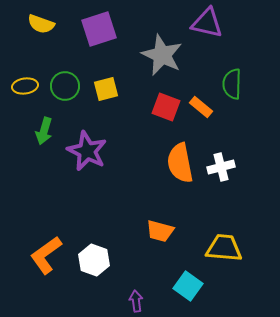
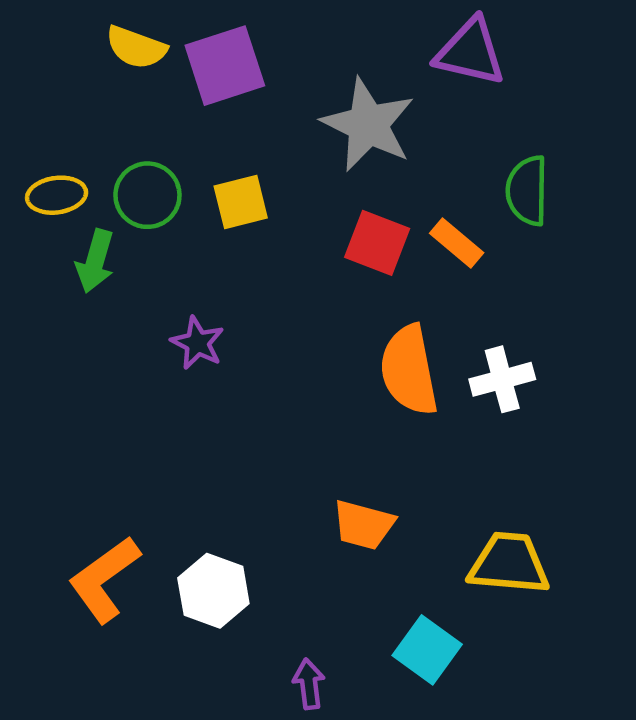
yellow semicircle: (41, 24) -> (136, 47), moved
green arrow: (44, 131) -> (95, 261), moved
purple star: (87, 151) -> (198, 343), size x0.6

